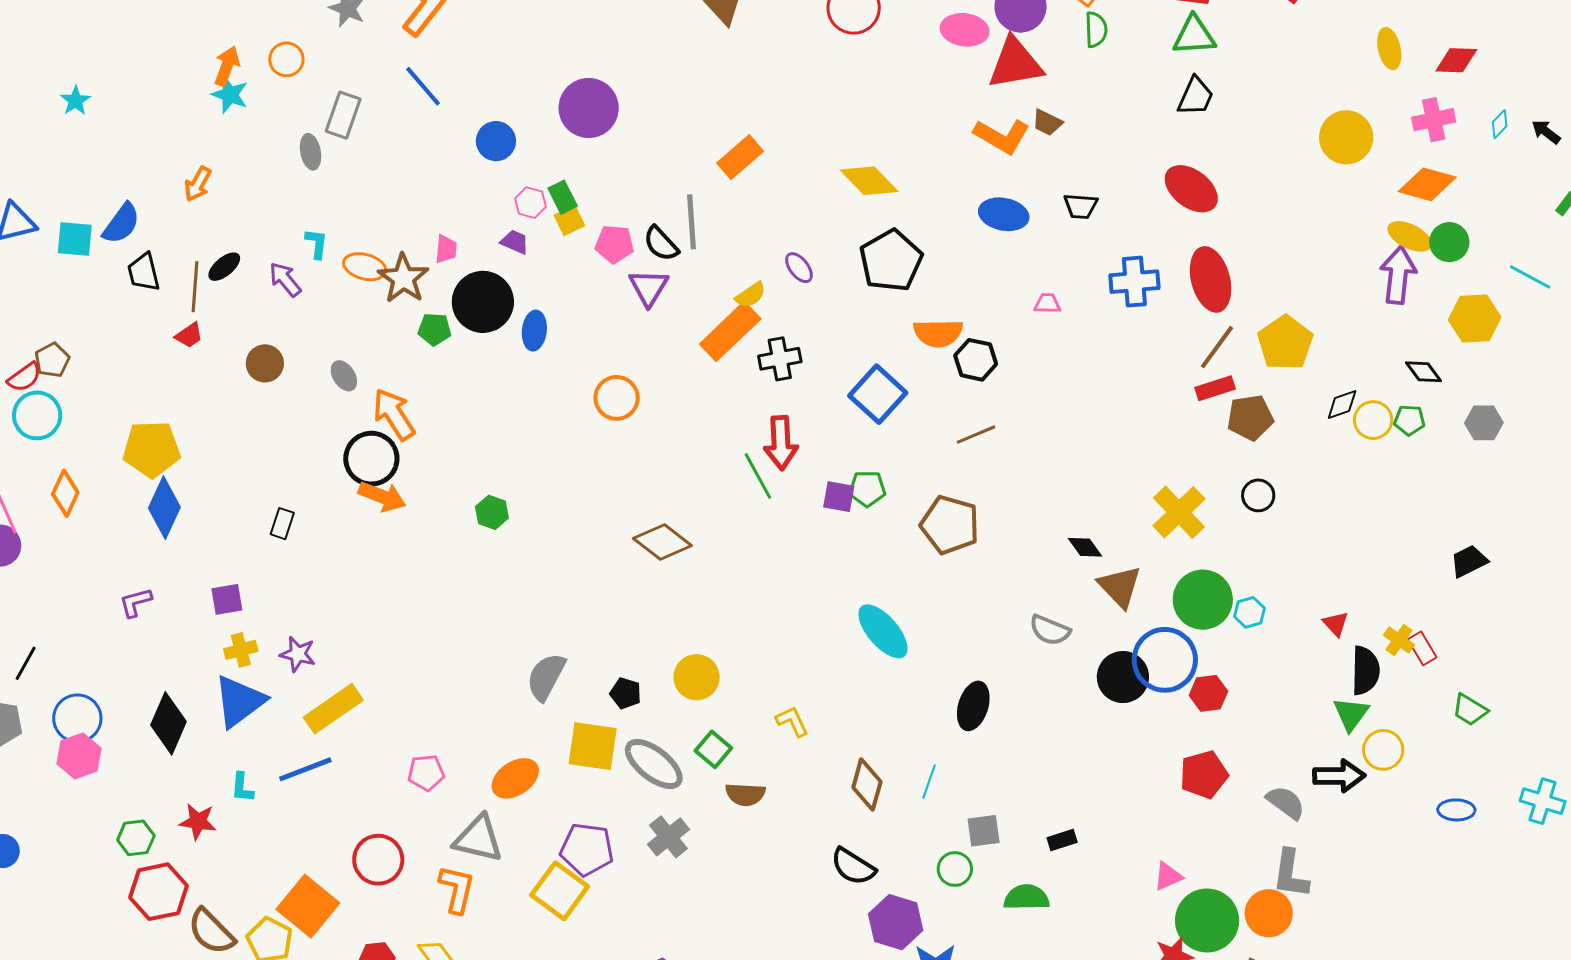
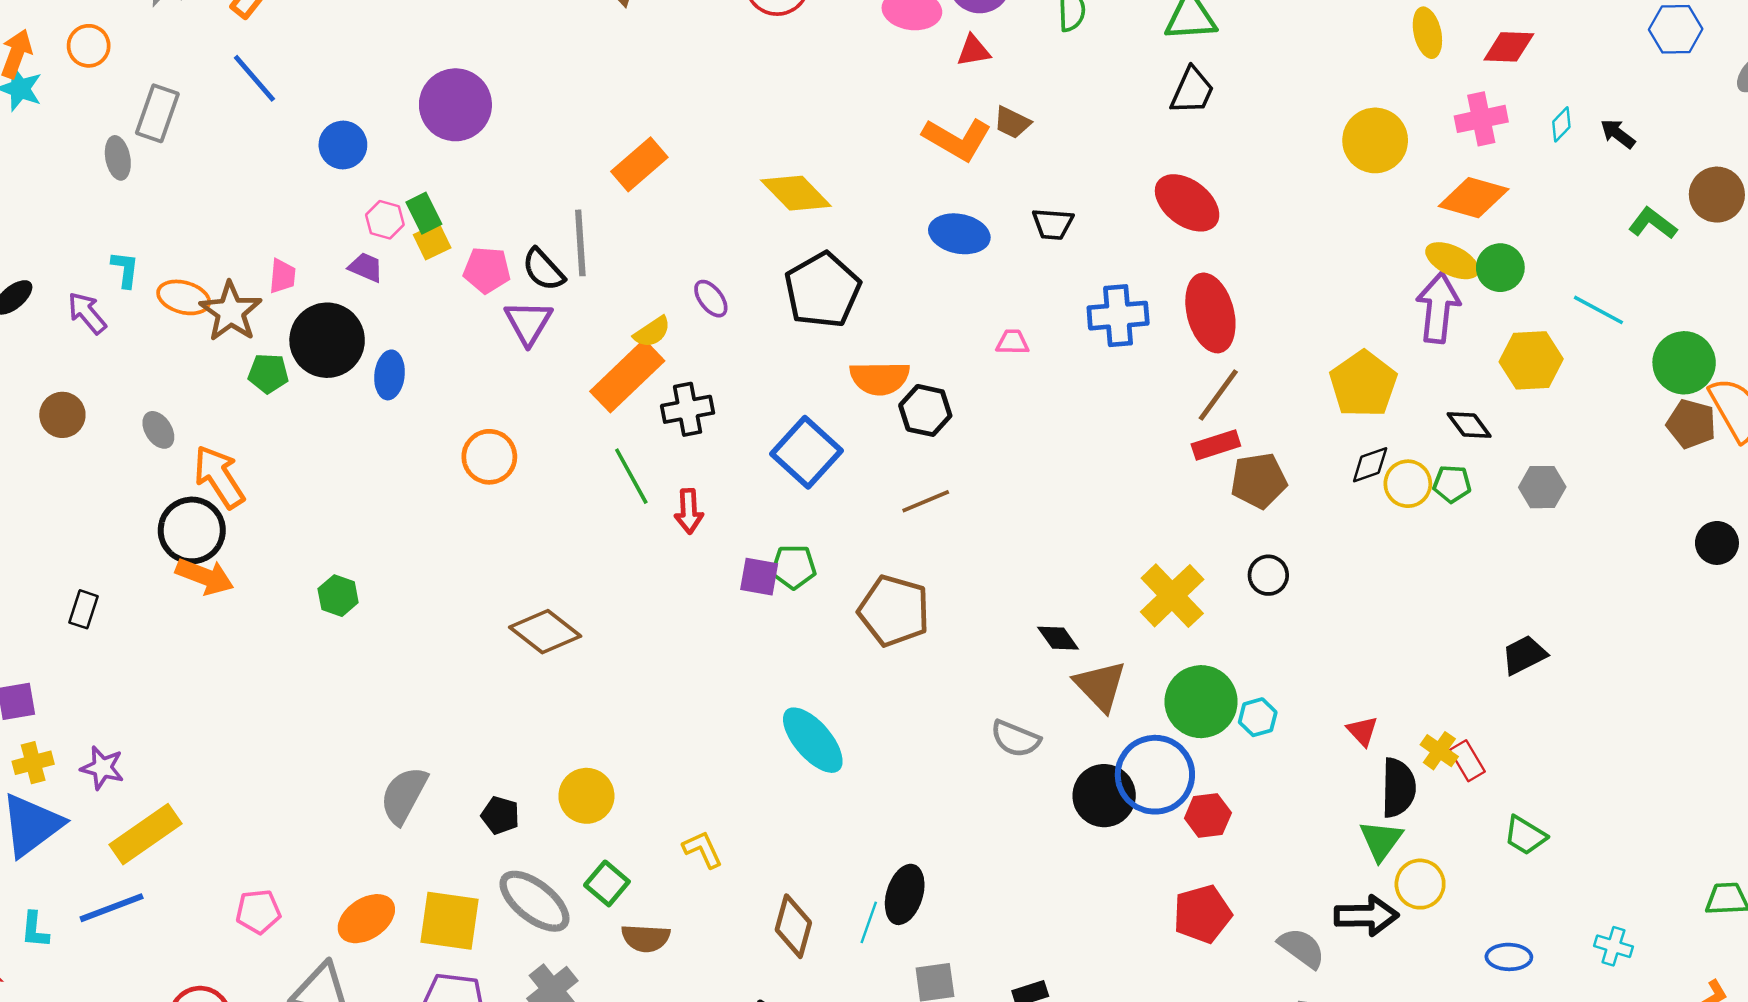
red triangle: (1015, 63) -> (973, 51), size x0.5
yellow pentagon: (1285, 343) -> (1363, 384), moved
red arrow: (781, 443) -> (689, 511), size x0.7
green line: (758, 476) -> (631, 476), moved
black ellipse: (973, 706) -> (905, 894), moved
yellow square: (593, 746) -> (449, 921), moved
cyan cross: (1543, 801) -> (1613, 946), size x0.7

